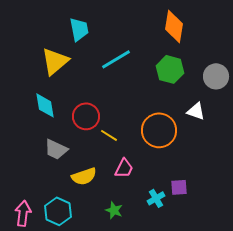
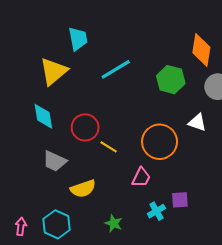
orange diamond: (174, 26) -> (201, 50), moved
pink trapezoid: (124, 168) -> (141, 177), moved
pink arrow: (23, 213) -> (21, 226), size x0.7

